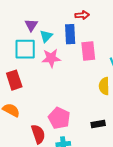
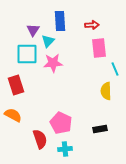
red arrow: (82, 15) -> (92, 25), moved
blue rectangle: (70, 34) -> (60, 21), moved
pink rectangle: (88, 51) -> (99, 48), moved

